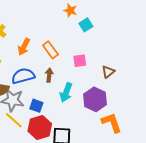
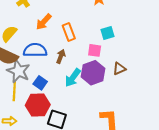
cyan square: (86, 25) -> (108, 33), moved
purple hexagon: (95, 99) -> (93, 73), moved
yellow line: (14, 120) -> (14, 91), turned 36

